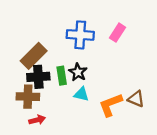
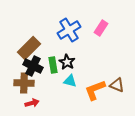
blue cross: (80, 35) -> (69, 30), turned -35
black cross: (38, 77) -> (33, 66), turned 30

